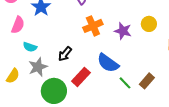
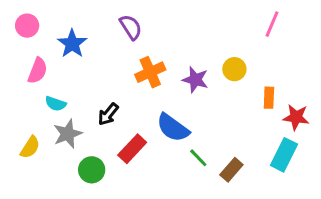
brown rectangle: (147, 81) -> (231, 170), moved
green circle: (54, 91) -> (92, 170), size x0.7

